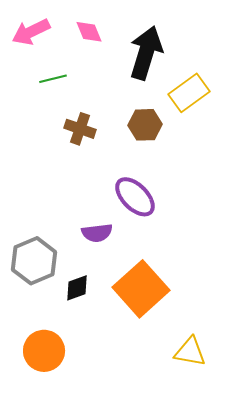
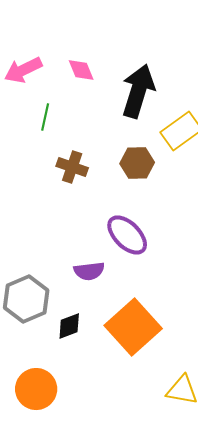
green line: (53, 79) -> (45, 117), turned -64

